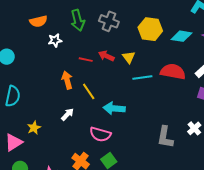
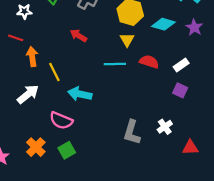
yellow triangle: (129, 57) -> (127, 40), moved
red line: (86, 60) -> (16, 38), moved
red semicircle: (173, 72) -> (149, 62), size x0.7
white arrow: (67, 114) -> (28, 94), size x1.5

